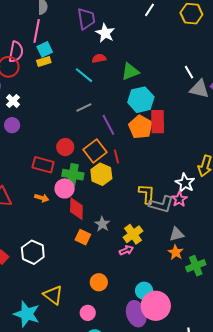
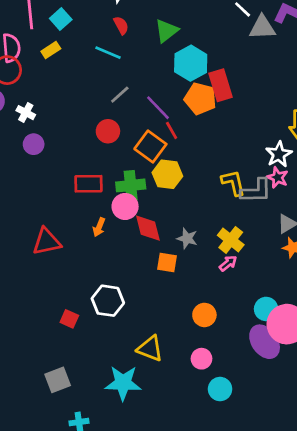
cyan square: (45, 49) -> (61, 19), moved
red semicircle: (99, 58) -> (121, 25), turned 88
red circle: (65, 147) -> (108, 131), moved
red line: (116, 156) -> (172, 130), moved
white star: (185, 183) -> (279, 154), turned 30
orange arrow: (42, 198) -> (99, 227), turned 112

